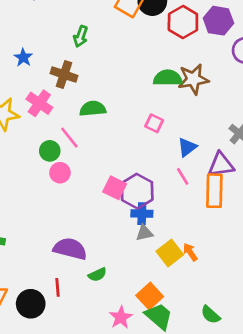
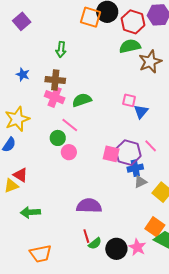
green semicircle: (168, 78) -> (130, 46), moved
pink cross: (39, 103) -> (55, 97), moved
blue triangle: (187, 147) -> (141, 112), moved
pink line: (183, 176) -> (151, 146), moved
green semicircle: (97, 275) -> (95, 243), moved
black circle: (31, 304) -> (116, 249), moved

